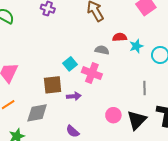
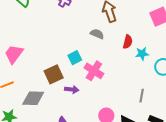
red semicircle: (120, 37) -> (128, 42), turned 96
gray semicircle: (102, 50) -> (97, 34), moved
brown square: (53, 85) -> (54, 74), turned -30

